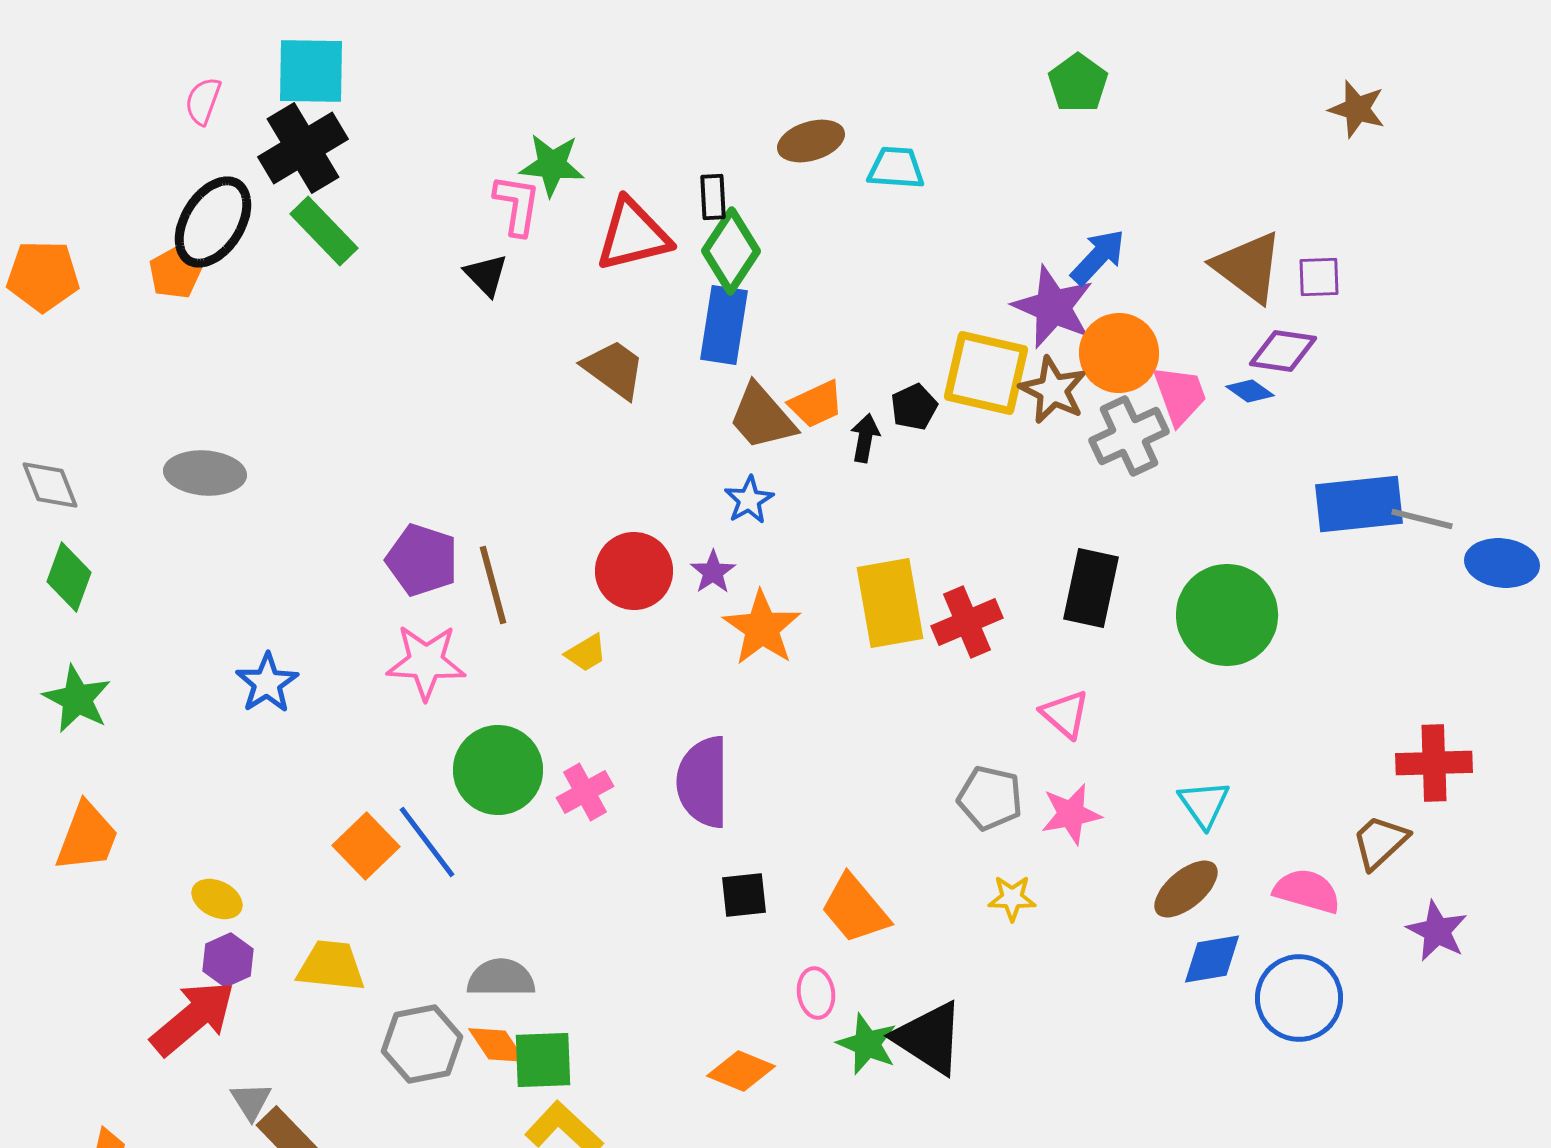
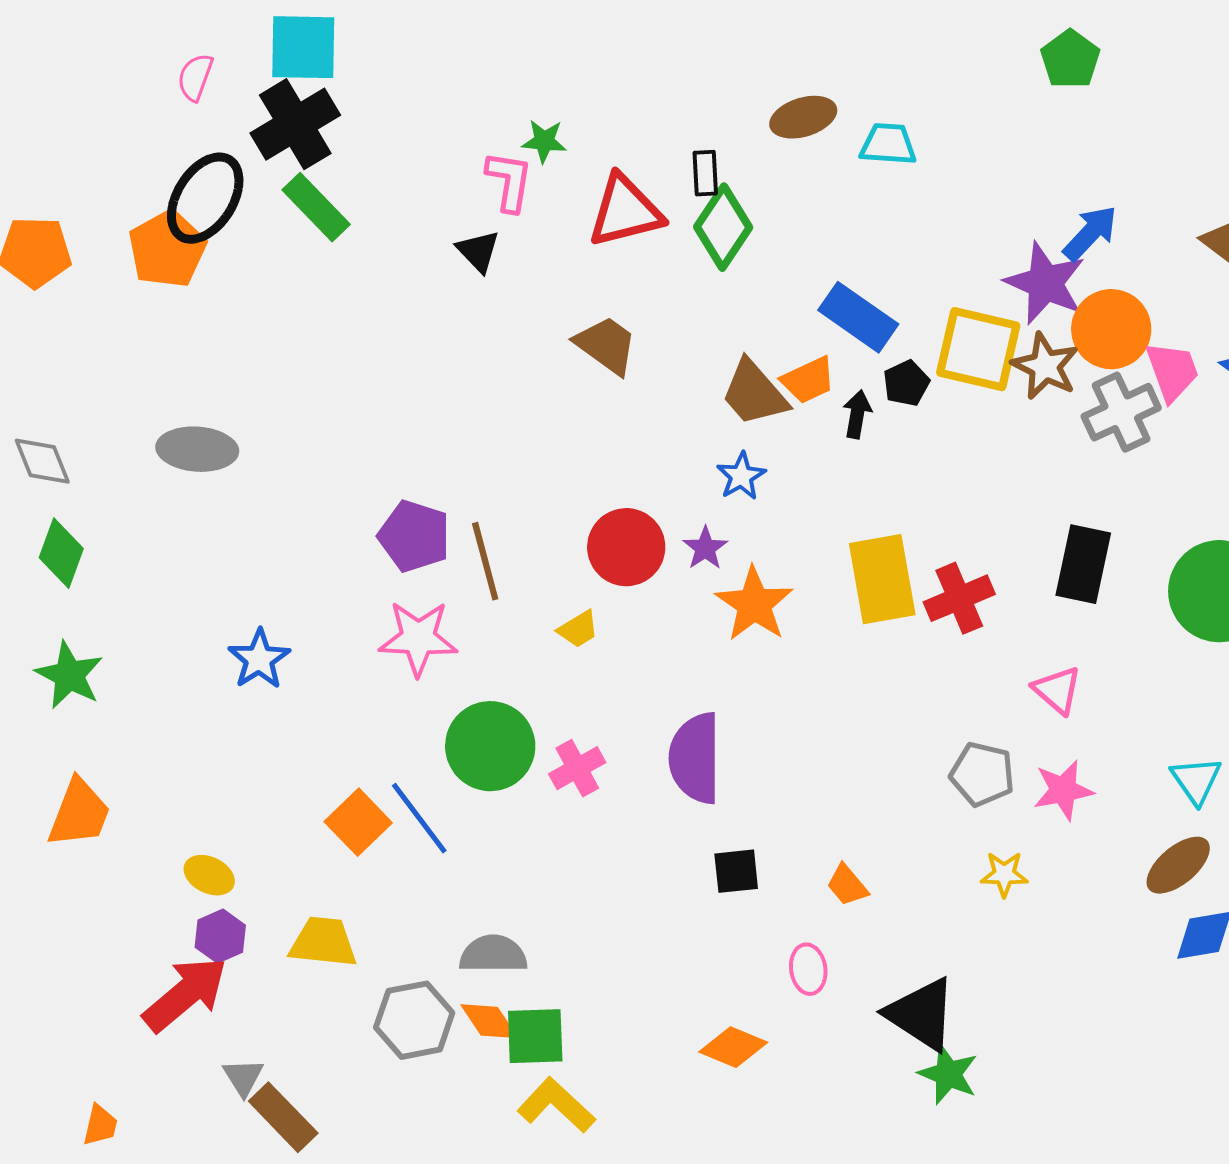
green star: (552, 165) -> (544, 141), size x0.7
orange pentagon: (175, 273) -> (167, 249), size x1.5
blue rectangle: (724, 325) -> (858, 317), moved, turned -64
orange trapezoid: (855, 909) -> (847, 885), size x0.6
green star: (867, 1044) -> (948, 1074), moved

